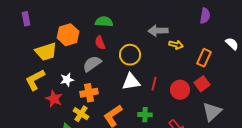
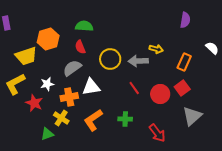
gray arrow: (158, 31) -> (138, 61), moved
white triangle: (131, 82) -> (91, 87), moved
red line: (154, 84) -> (134, 88), turned -48

